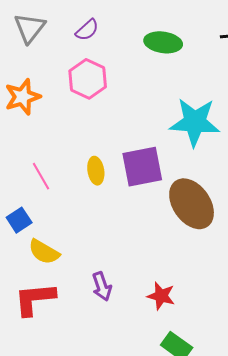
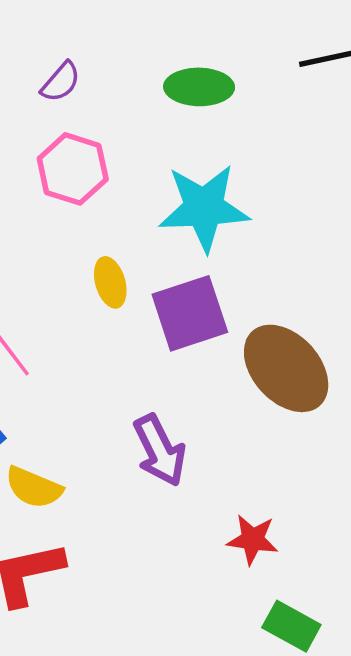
cyan star: (195, 122) -> (204, 208), moved
yellow ellipse: (96, 171) -> (110, 282), moved
purple arrow: (102, 286) -> (160, 450), moved, size x1.4

